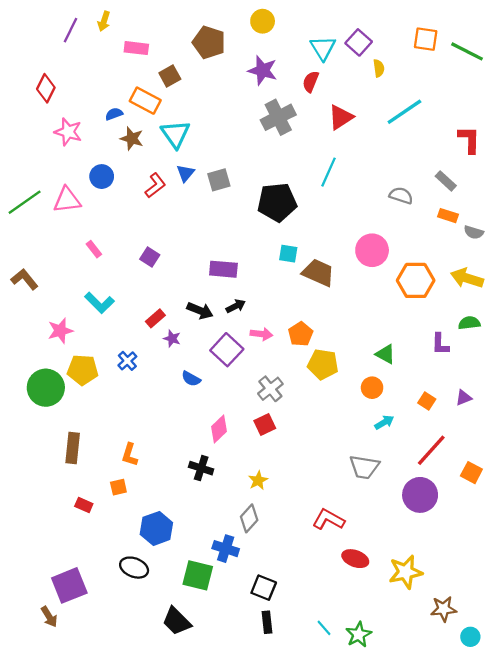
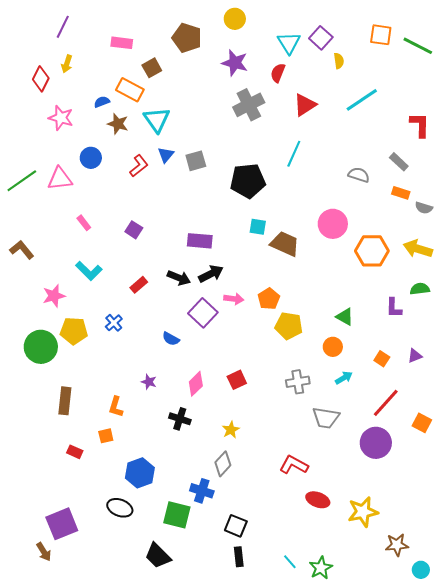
yellow arrow: (104, 21) -> (67, 64), moved
black arrow: (236, 306) -> (211, 274), size x1.4
purple star: (172, 339) -> (149, 382), moved
gray cross: (270, 389) -> (298, 382), moved, turned 30

